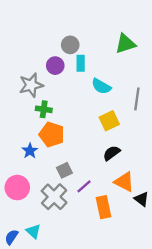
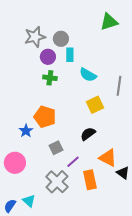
green triangle: (125, 44) -> (109, 22), moved
gray star: (31, 85) -> (35, 37), moved
green cross: (44, 109) -> (50, 78), moved
black semicircle: (112, 153) -> (88, 134), moved
gray cross: (54, 197) -> (57, 182), moved

